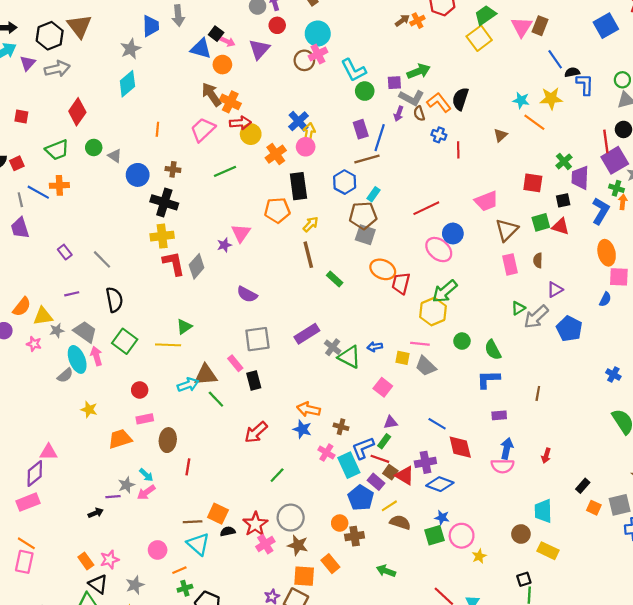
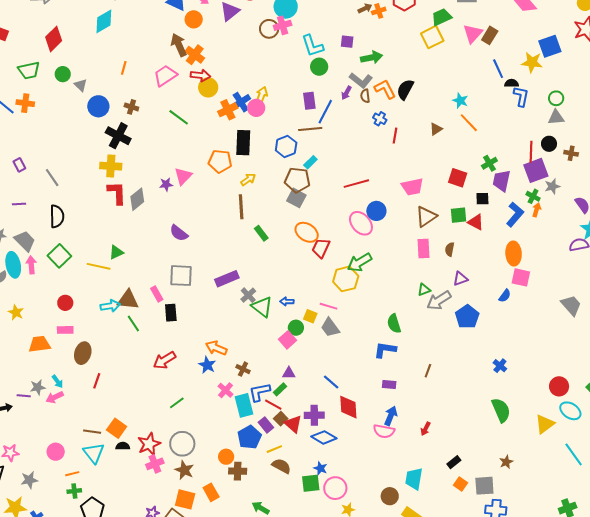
purple square: (394, 83) -> (347, 42), moved
yellow star: (551, 98) -> (532, 62), moved
blue cross: (299, 121) -> (241, 102), moved
green line: (225, 171) -> (179, 117), turned 50
green circle: (462, 341) -> (296, 328), moved

